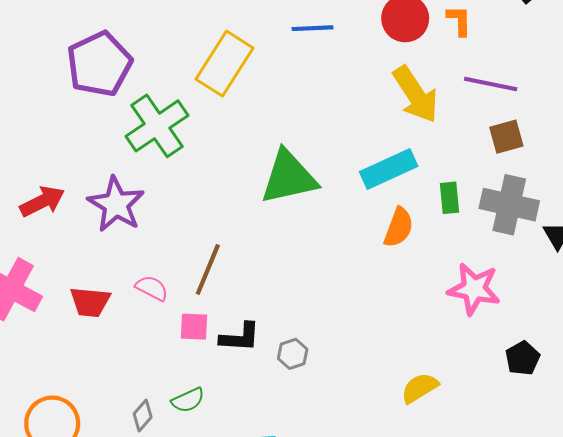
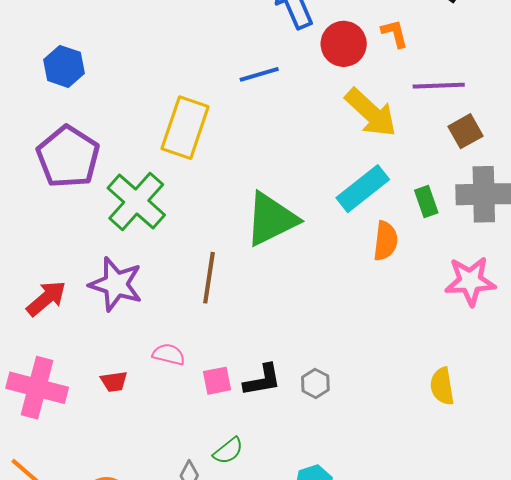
brown line: (208, 270) -> (209, 278), moved
red trapezoid: (90, 302) -> (114, 382), size x0.7
yellow semicircle: (420, 388) -> (442, 386), turned -54

